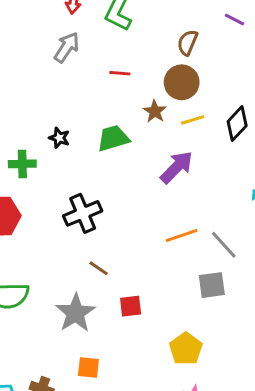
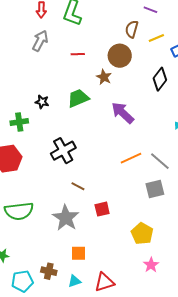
brown semicircle: (187, 43) -> (132, 29), moved
yellow line: (193, 120) -> (156, 38), moved
purple arrow: (177, 167) -> (123, 113), turned -85

